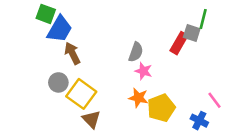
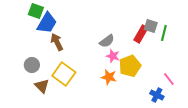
green line: (203, 19) -> (164, 33), moved
gray semicircle: (136, 52) -> (107, 41), turned 35
gray circle: (58, 82) -> (32, 65), moved
yellow pentagon: (161, 108) -> (130, 66), moved
brown triangle: (91, 119) -> (42, 86), moved

